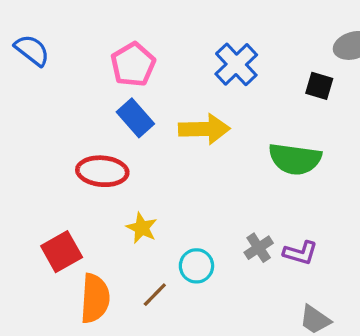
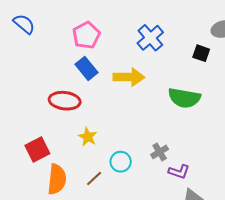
purple L-shape: (300, 253) -> (179, 172), moved

